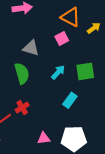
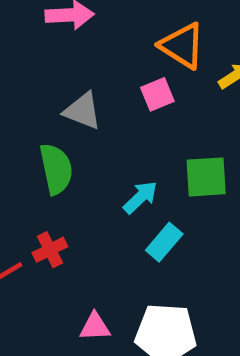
cyan arrow: (58, 72) -> (140, 197), moved

